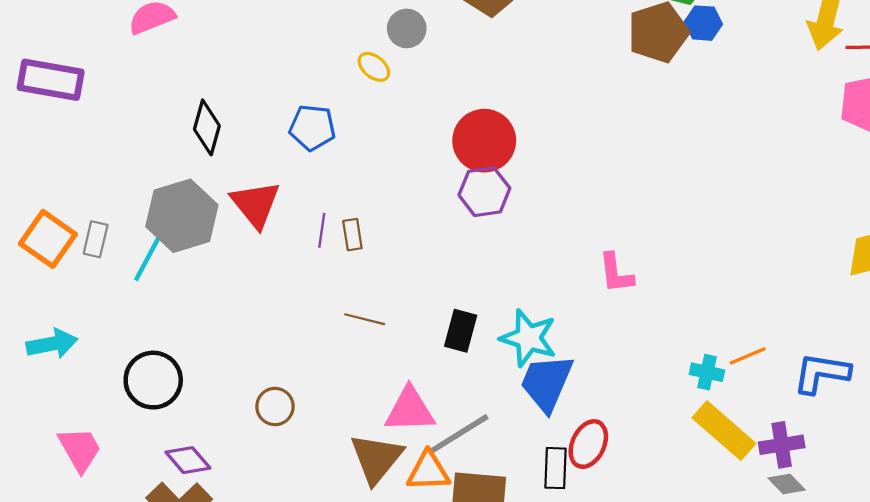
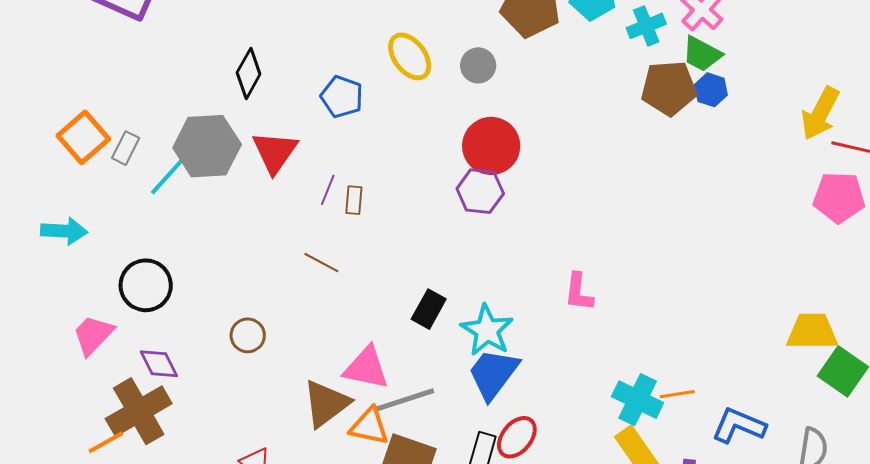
gray circle: (407, 28) -> (478, 65), moved
yellow ellipse: (374, 67) -> (410, 56), size x1.6
brown line: (365, 319) -> (321, 263), moved
cyan cross: (707, 372) -> (638, 400), size x1.6
pink trapezoid: (80, 449) -> (93, 335), moved, turned -120

